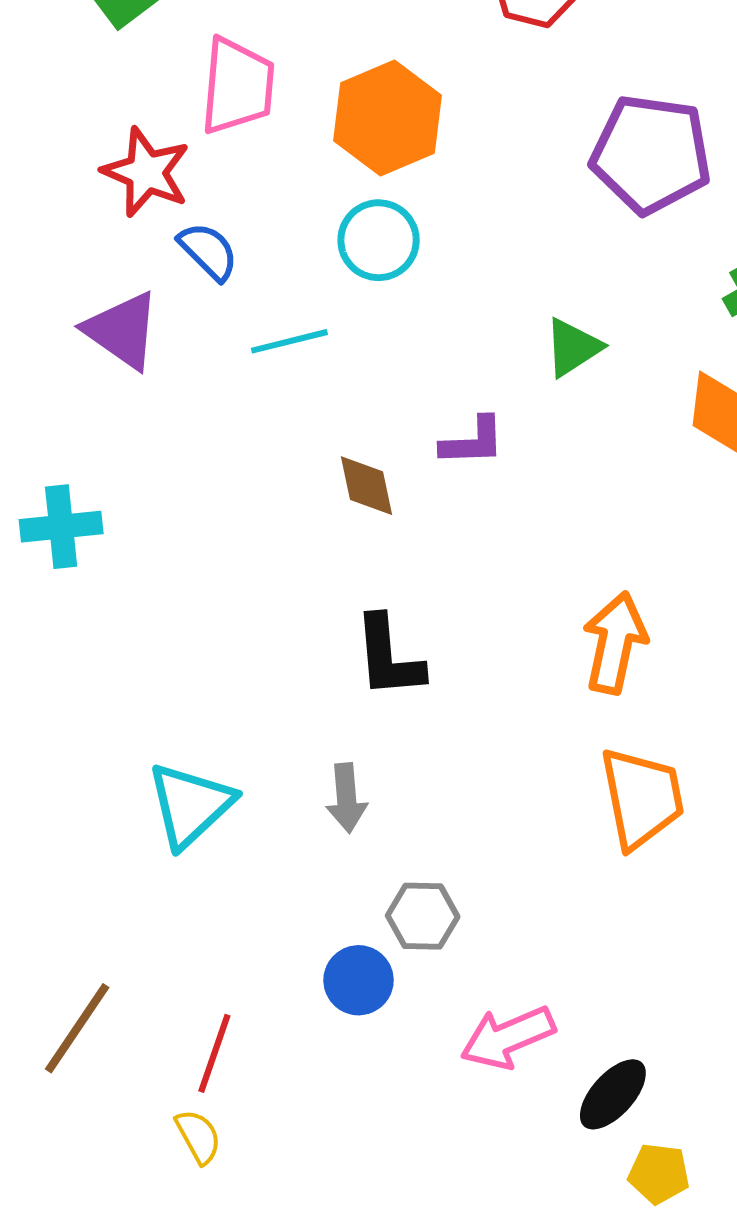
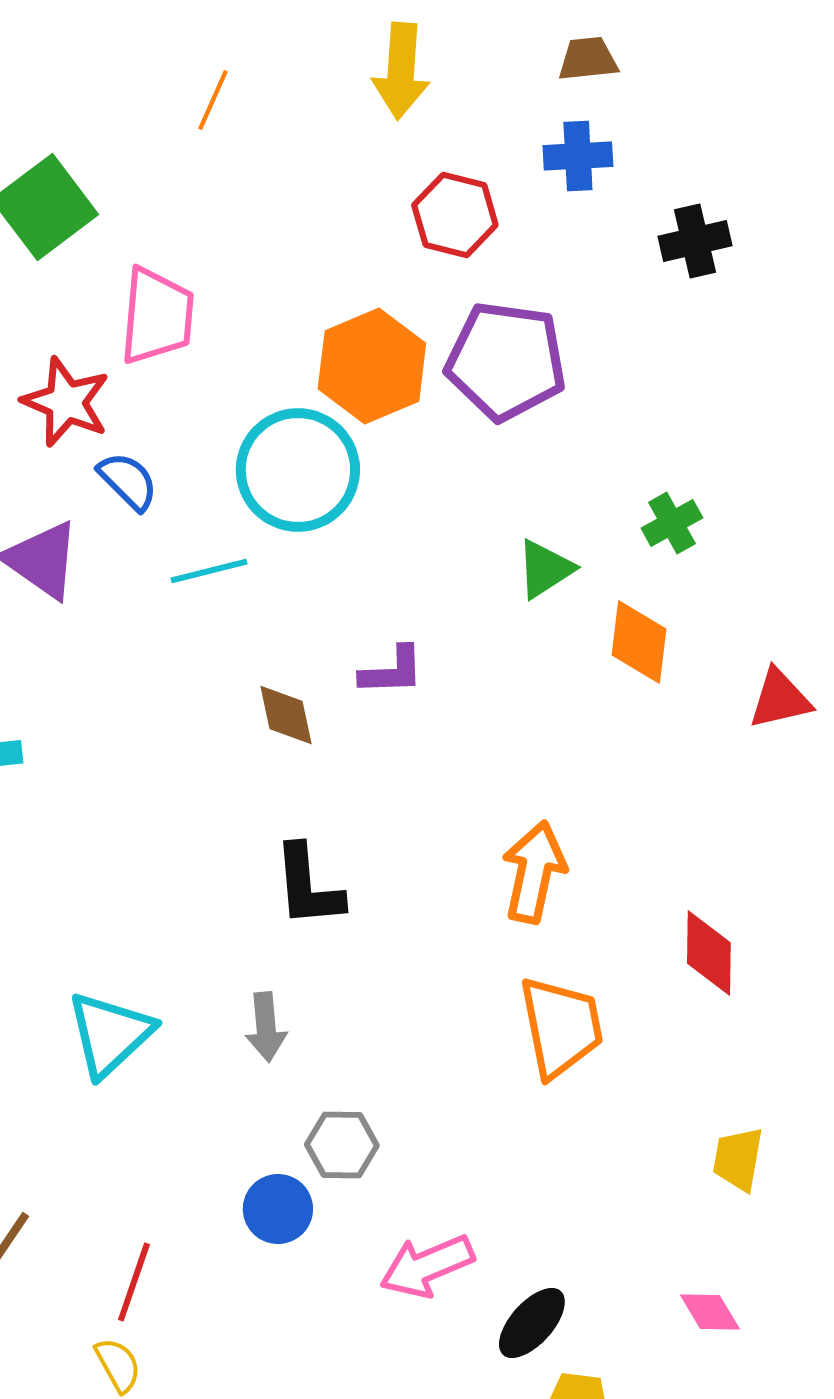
orange hexagon: (388, 118) -> (372, 366), moved
purple pentagon: (651, 154) -> (506, 361), moved
cyan circle: (379, 240) -> (298, 470), size x1.5
green triangle: (573, 347) -> (545, 569), moved

